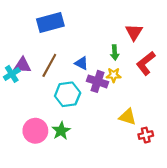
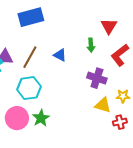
yellow star: (114, 75) -> (123, 96), moved
purple cross: (98, 81) -> (97, 78), moved
cyan hexagon: (68, 94) -> (29, 88), moved

